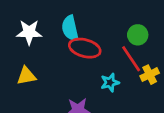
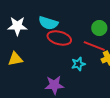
cyan semicircle: (70, 28) -> (48, 23), turned -60
red line: (131, 59) -> (94, 46), turned -35

